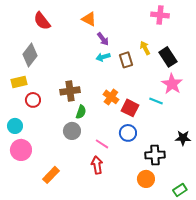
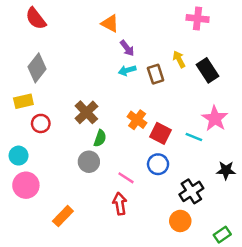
red semicircle: (42, 21) -> (36, 19), moved
pink star: (172, 84) -> (215, 119), moved
brown cross: (70, 91) -> (86, 112), turned -36
cyan line: (156, 101) -> (194, 137), moved
black cross: (155, 155) -> (191, 191), turned -30

